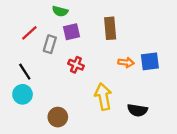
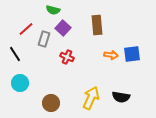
purple square: (71, 32) -> (63, 28), turned -35
black line: (25, 72) -> (15, 54), moved
yellow arrow: (103, 97) -> (91, 98), moved, turned 35

